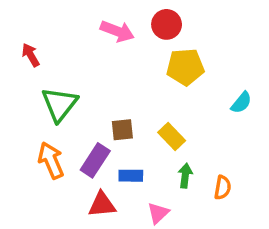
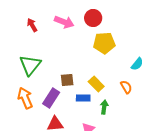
red arrow: (31, 55) -> (32, 25), moved
blue rectangle: (131, 176) -> (83, 98), moved
orange semicircle: (223, 188) -> (126, 87), moved, turned -40

